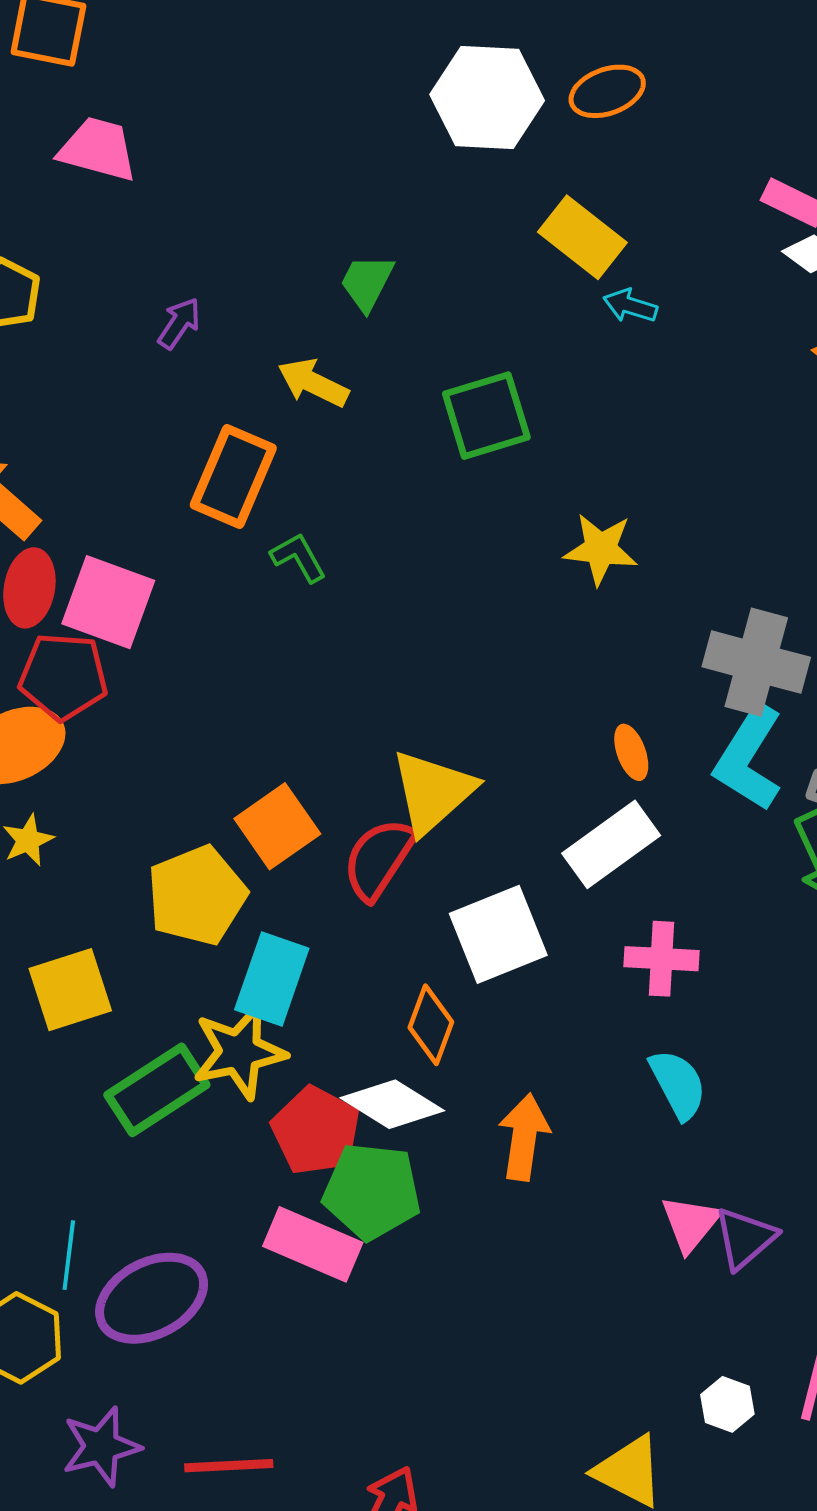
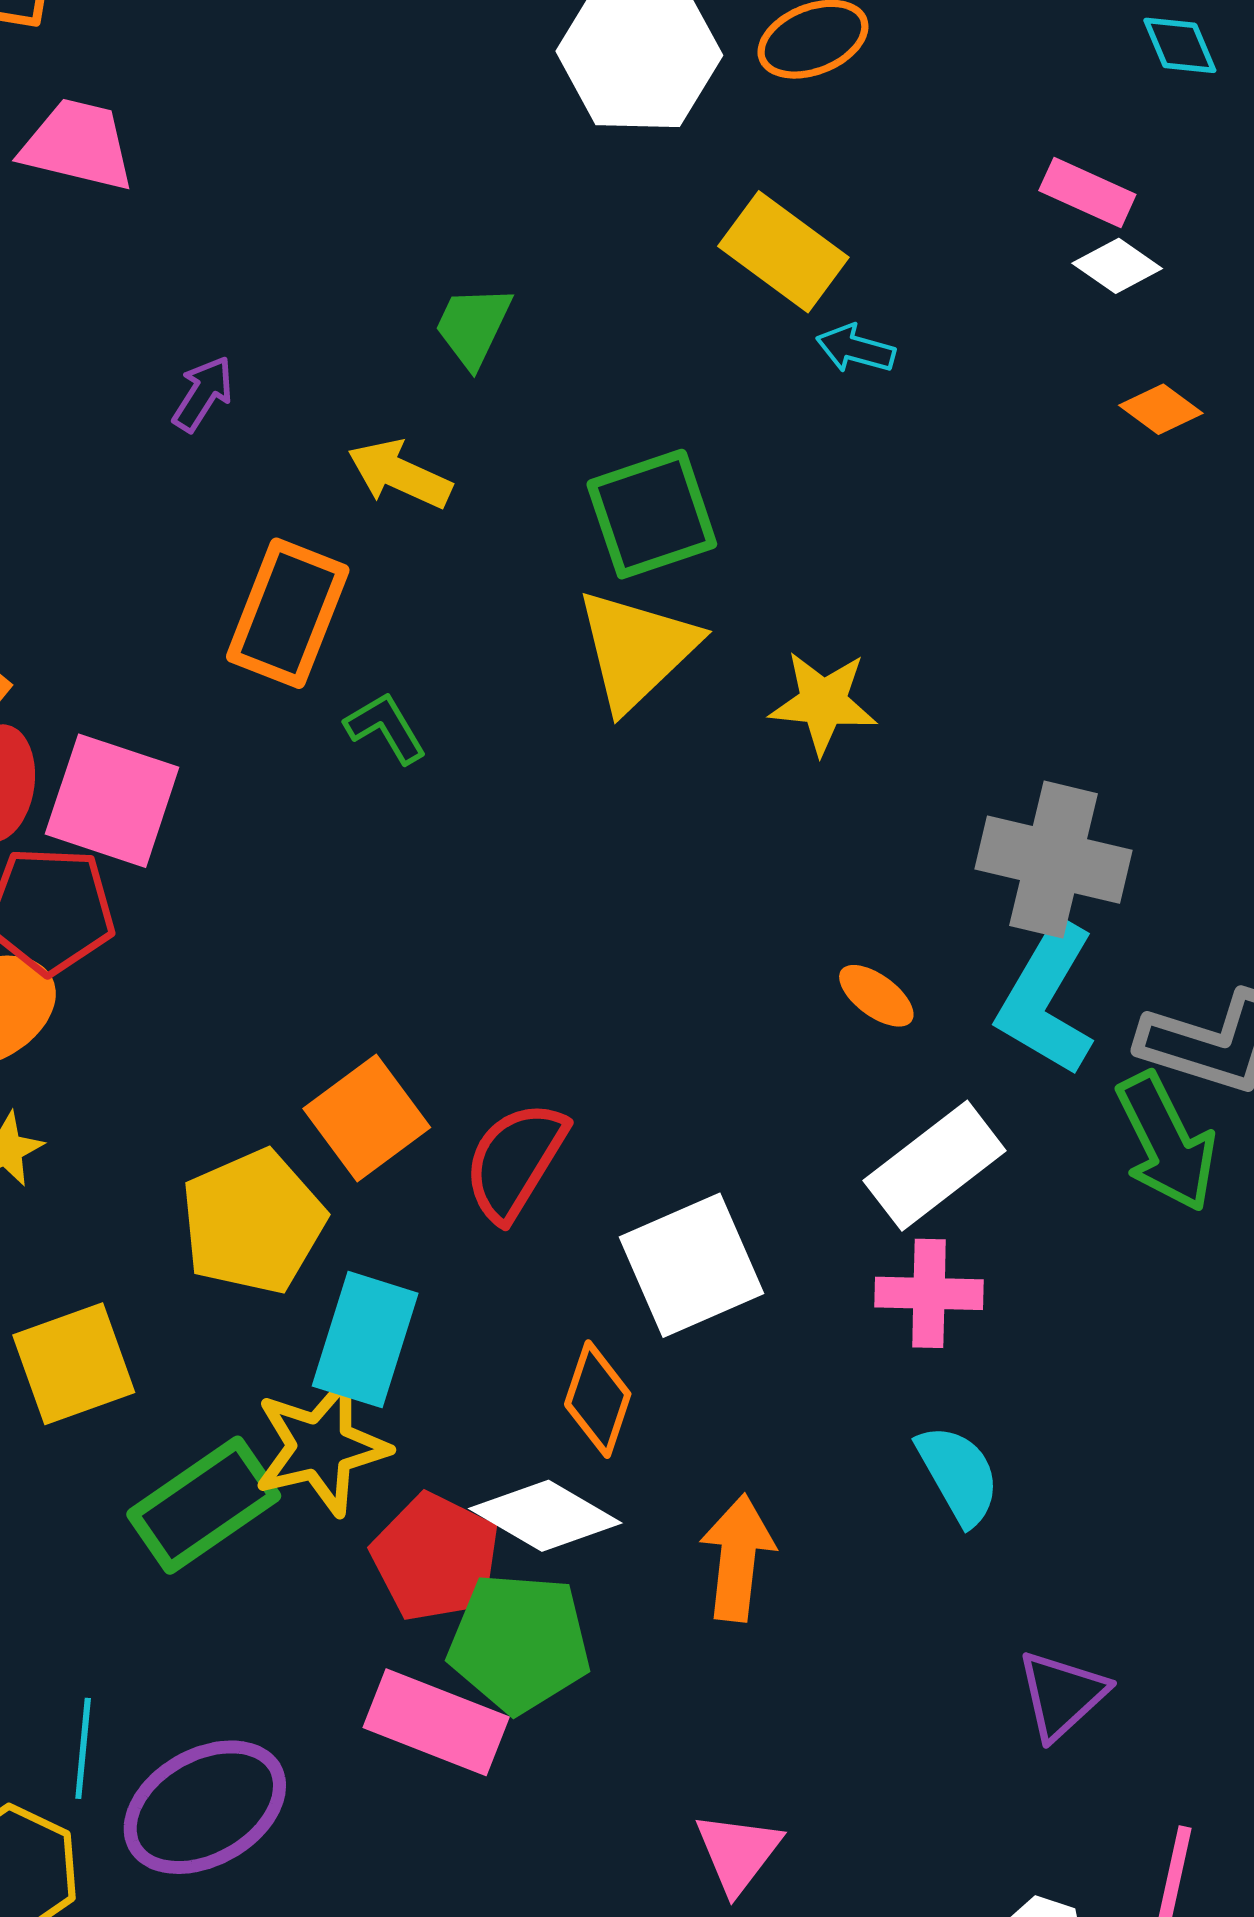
orange ellipse: (631, 752) -> (876, 996), turned -32
yellow triangle: (433, 792) -> (637, 649), moved
white rectangle: (611, 844) -> (935, 1166), moved
pink triangle: (691, 1223) -> (738, 1852), moved

